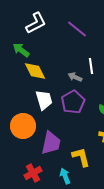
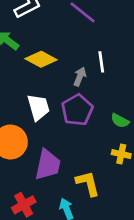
yellow diamond: (35, 71) -> (41, 59), moved, turned -35
gray arrow: (75, 77) -> (80, 77), turned 88

